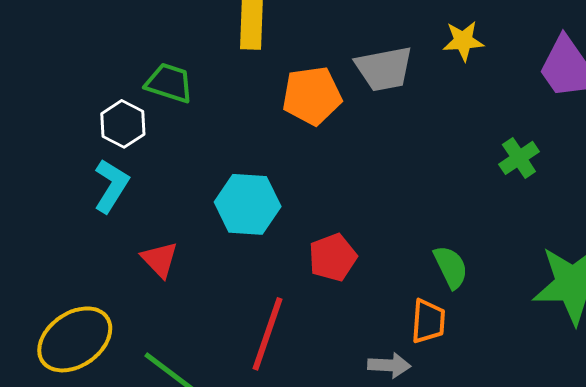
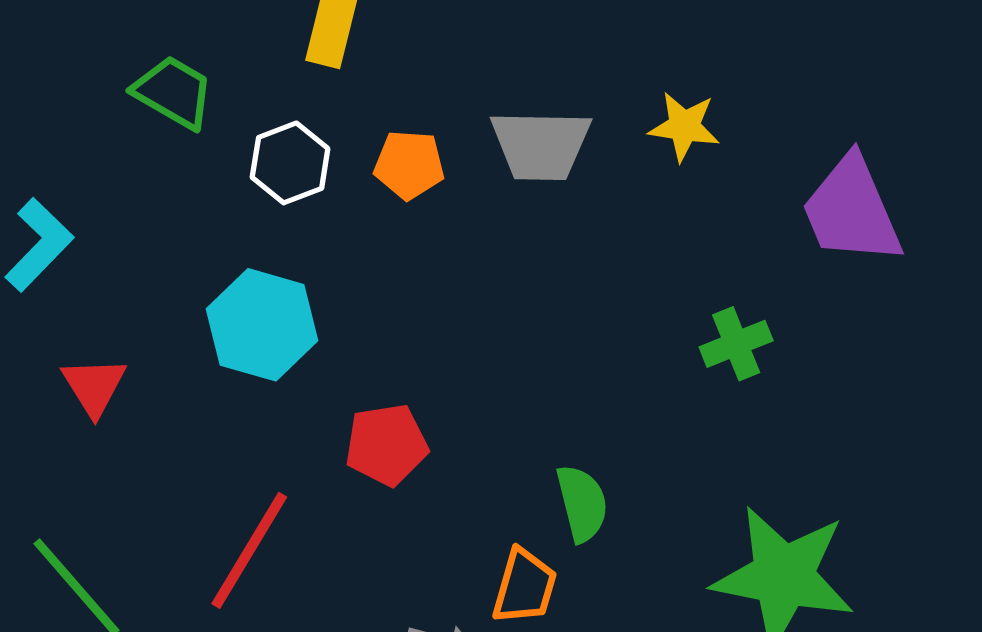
orange pentagon: (312, 96) -> (409, 165), size x0.7
white hexagon: (123, 124) -> (290, 163), moved

